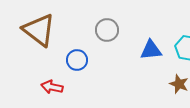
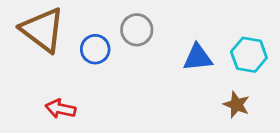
blue circle: (77, 60) -> (95, 49), moved

